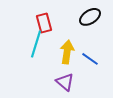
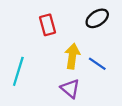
cyan line: (36, 44) -> (18, 71), moved

